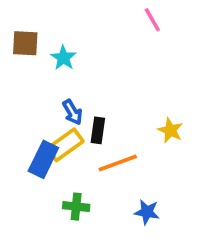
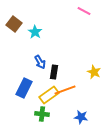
pink line: (152, 20) -> (84, 11), turned -32
brown square: (25, 43) -> (14, 24), turned 35
yellow rectangle: (65, 145) -> (49, 95), moved

